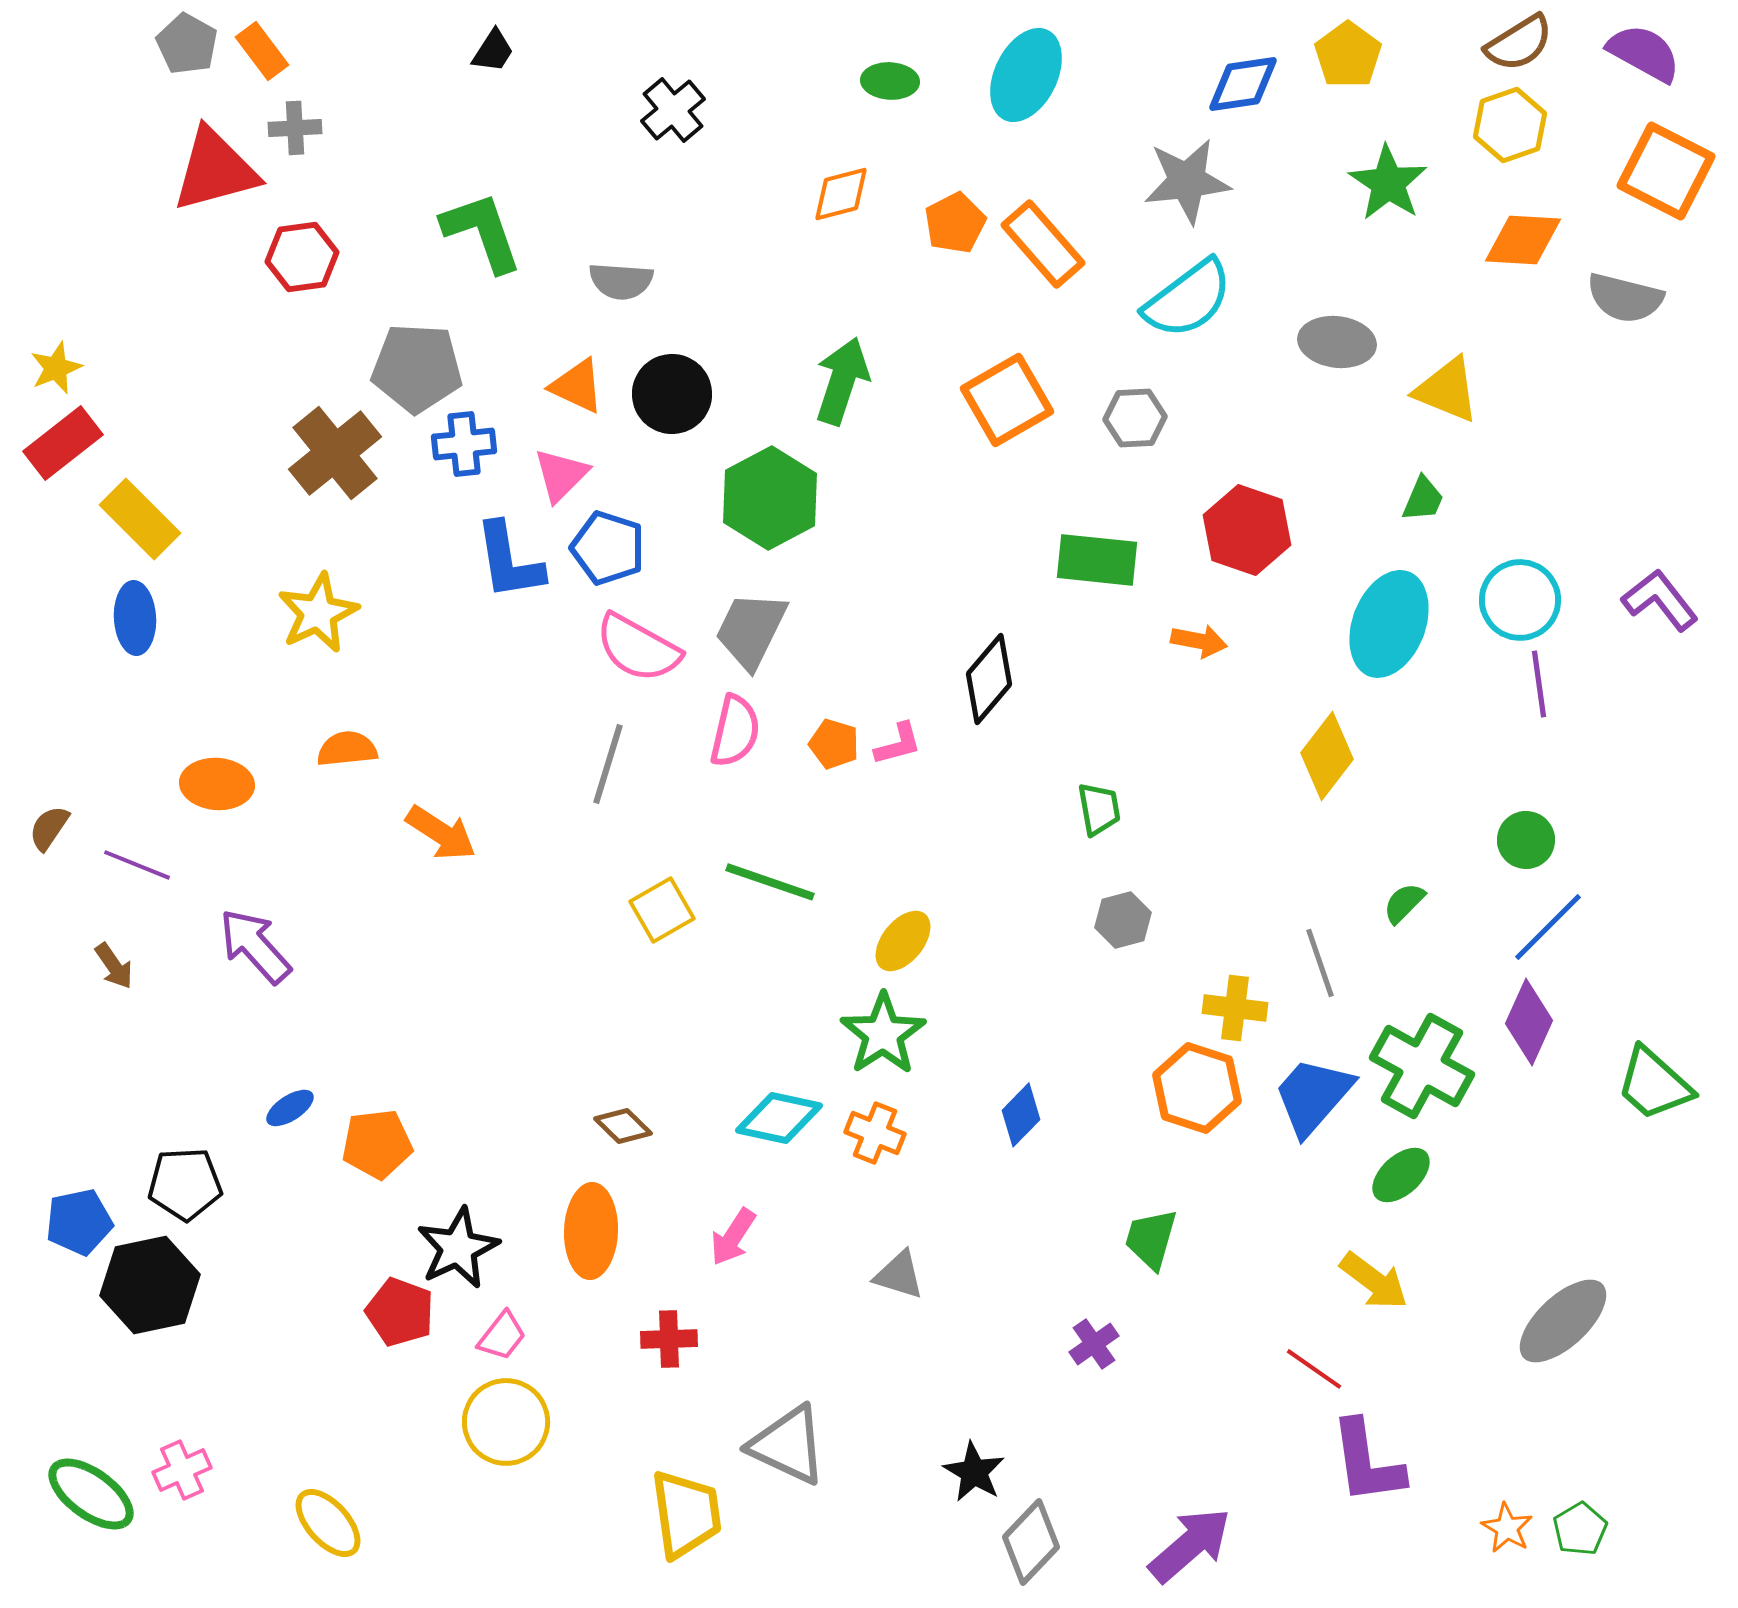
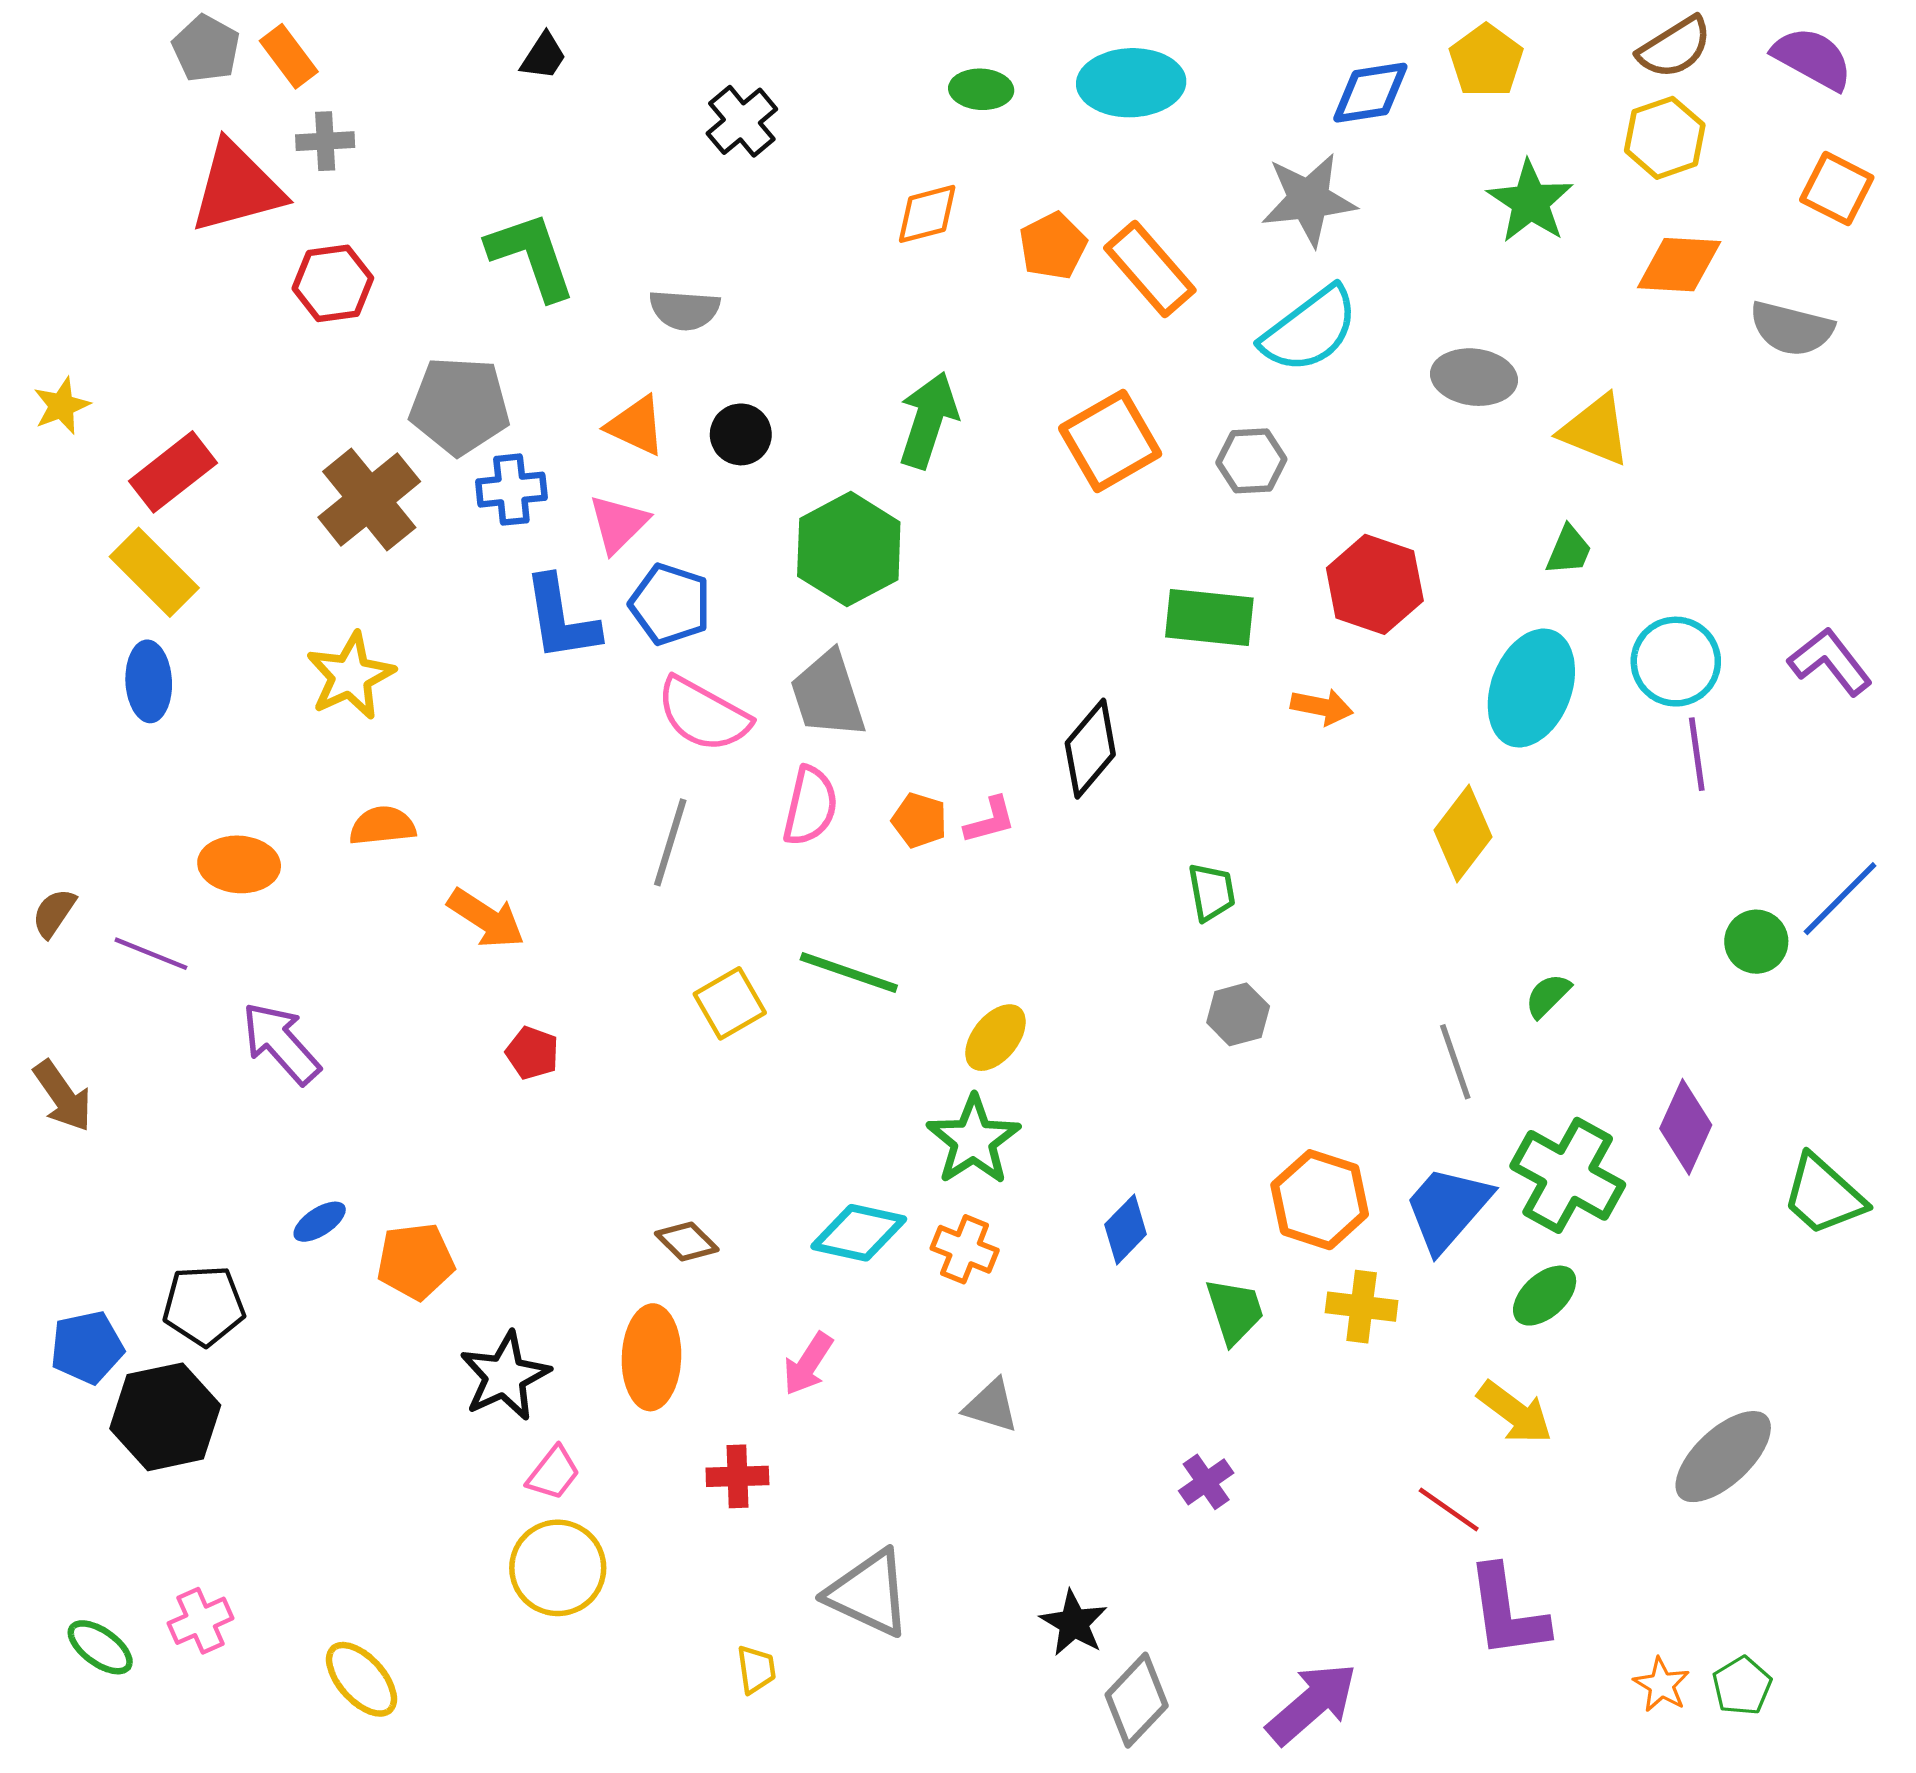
cyan ellipse: (1026, 75) -> (1131, 83), turned 62
orange square: (1666, 171) -> (1837, 189), size x0.7
black circle: (672, 394) -> (741, 434), size x0.7
red rectangle: (63, 443) -> (173, 472), moved
gray trapezoid: (751, 630) -> (828, 695), turned -44
green circle: (1526, 840) -> (1756, 942), moved
blue line: (1548, 927) -> (1840, 899), moved
brown arrow: (114, 966) -> (63, 1096), moved, size x1.4
yellow cross: (1235, 1008) -> (1362, 1307), moved
green trapezoid: (1151, 1239) -> (1235, 1311), moved, turned 146
red pentagon: (400, 1312) -> (532, 1053), moved, size x0.7
green ellipse: (91, 1494) -> (100, 1647), size x0.7
yellow trapezoid: (686, 1514) -> (756, 1669), size x0.5

